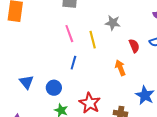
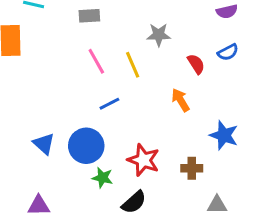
blue line: (73, 63) -> (109, 104), turned 56
blue circle: (54, 88) -> (86, 146), size x1.5

